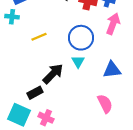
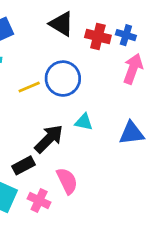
blue circle: (81, 38) -> (63, 79), moved
cyan triangle: (78, 62) -> (84, 122), turned -48
pink semicircle: (105, 104) -> (67, 181), moved

